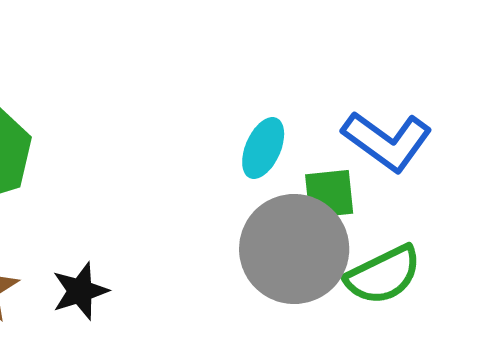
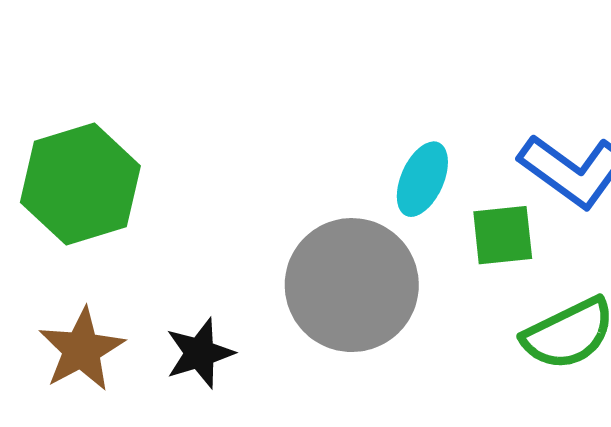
gray circle: (294, 249) -> (352, 285), moved

